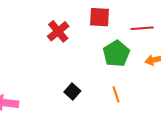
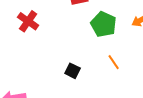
red cross: (58, 31) -> (28, 21), moved

